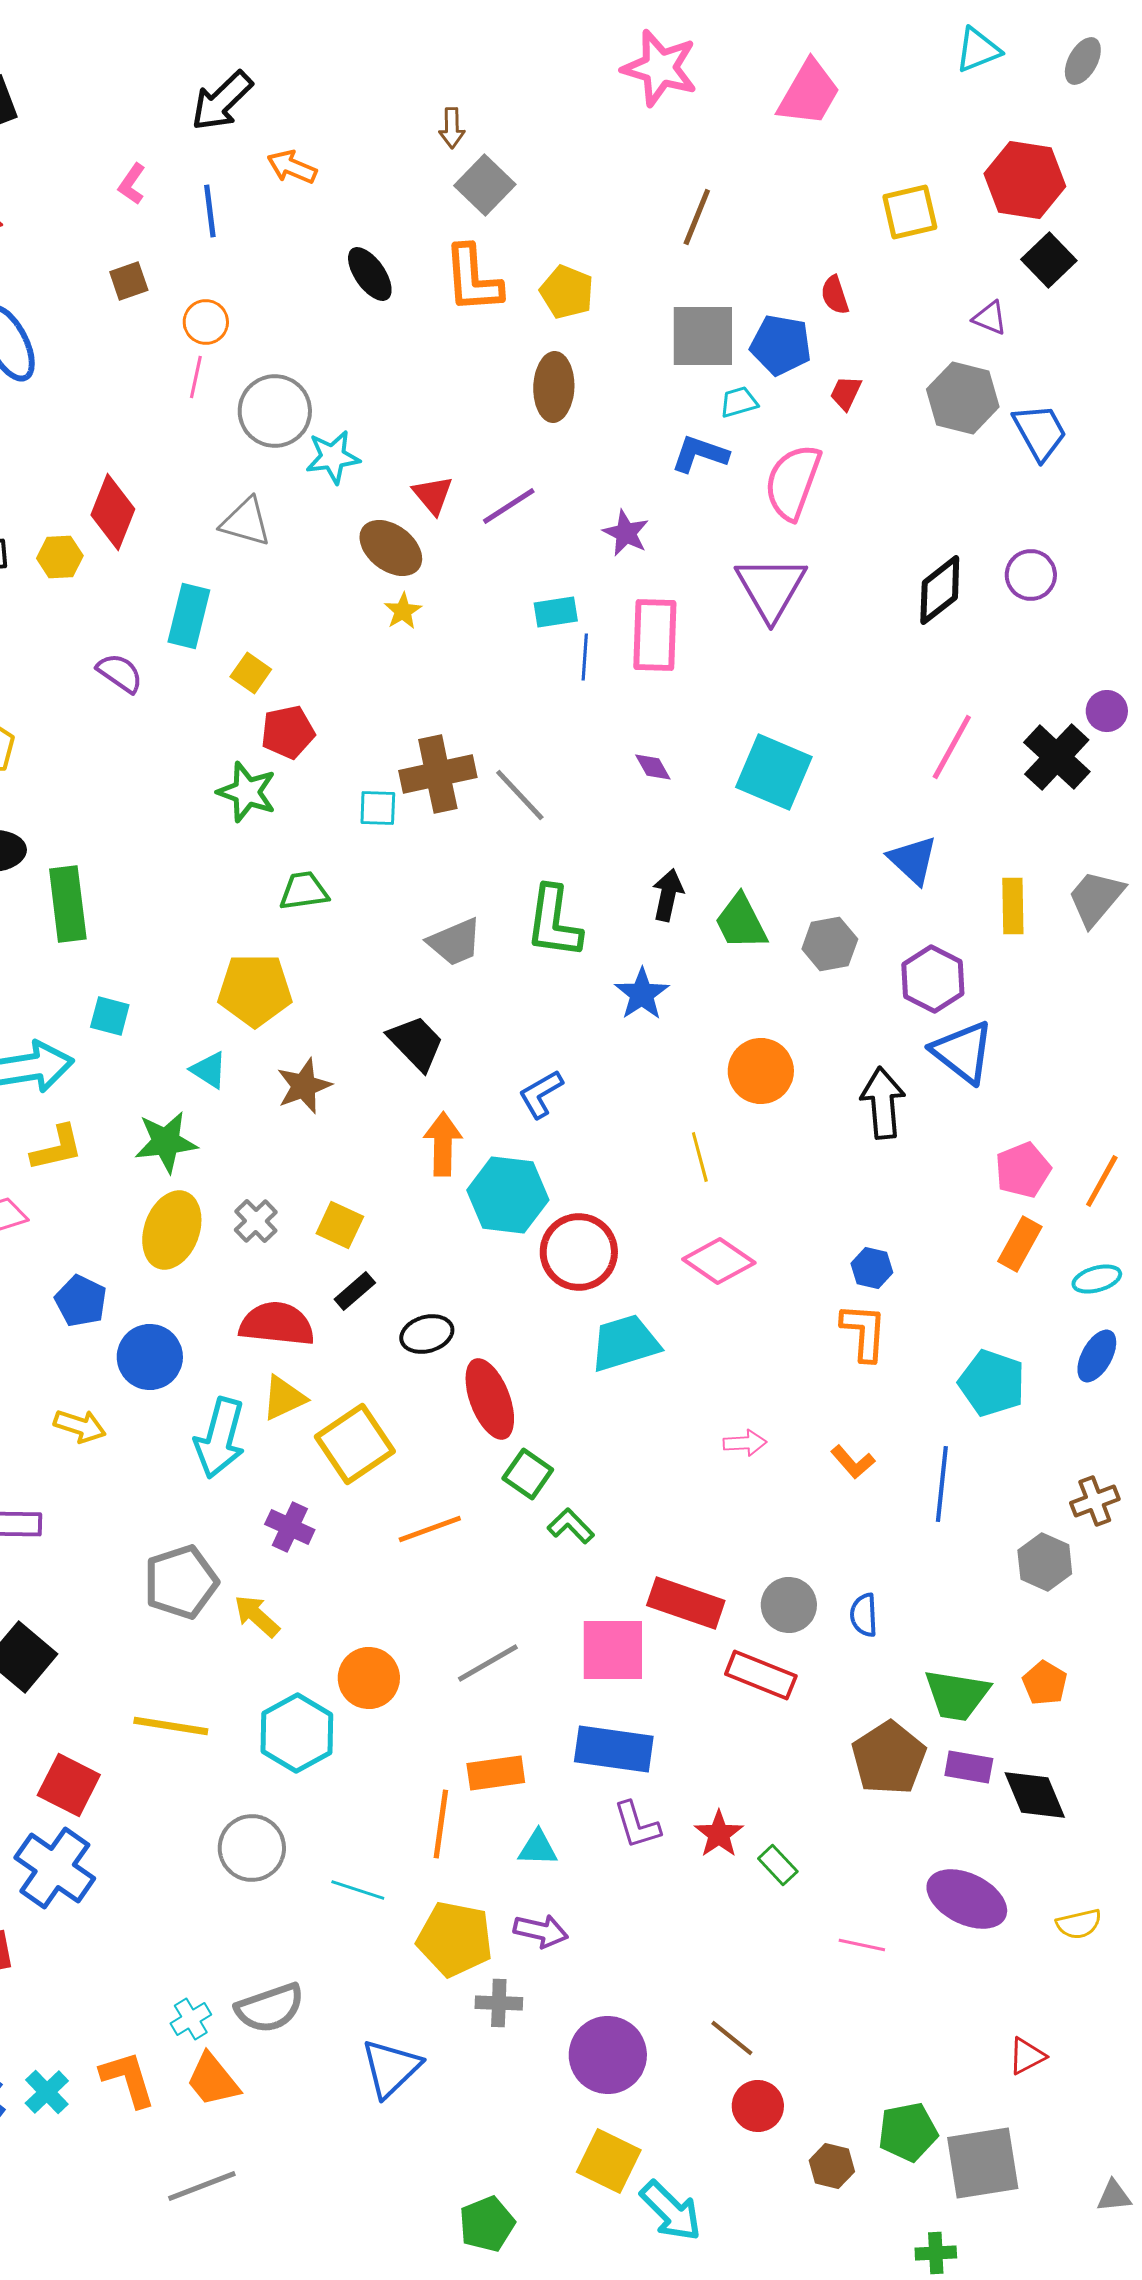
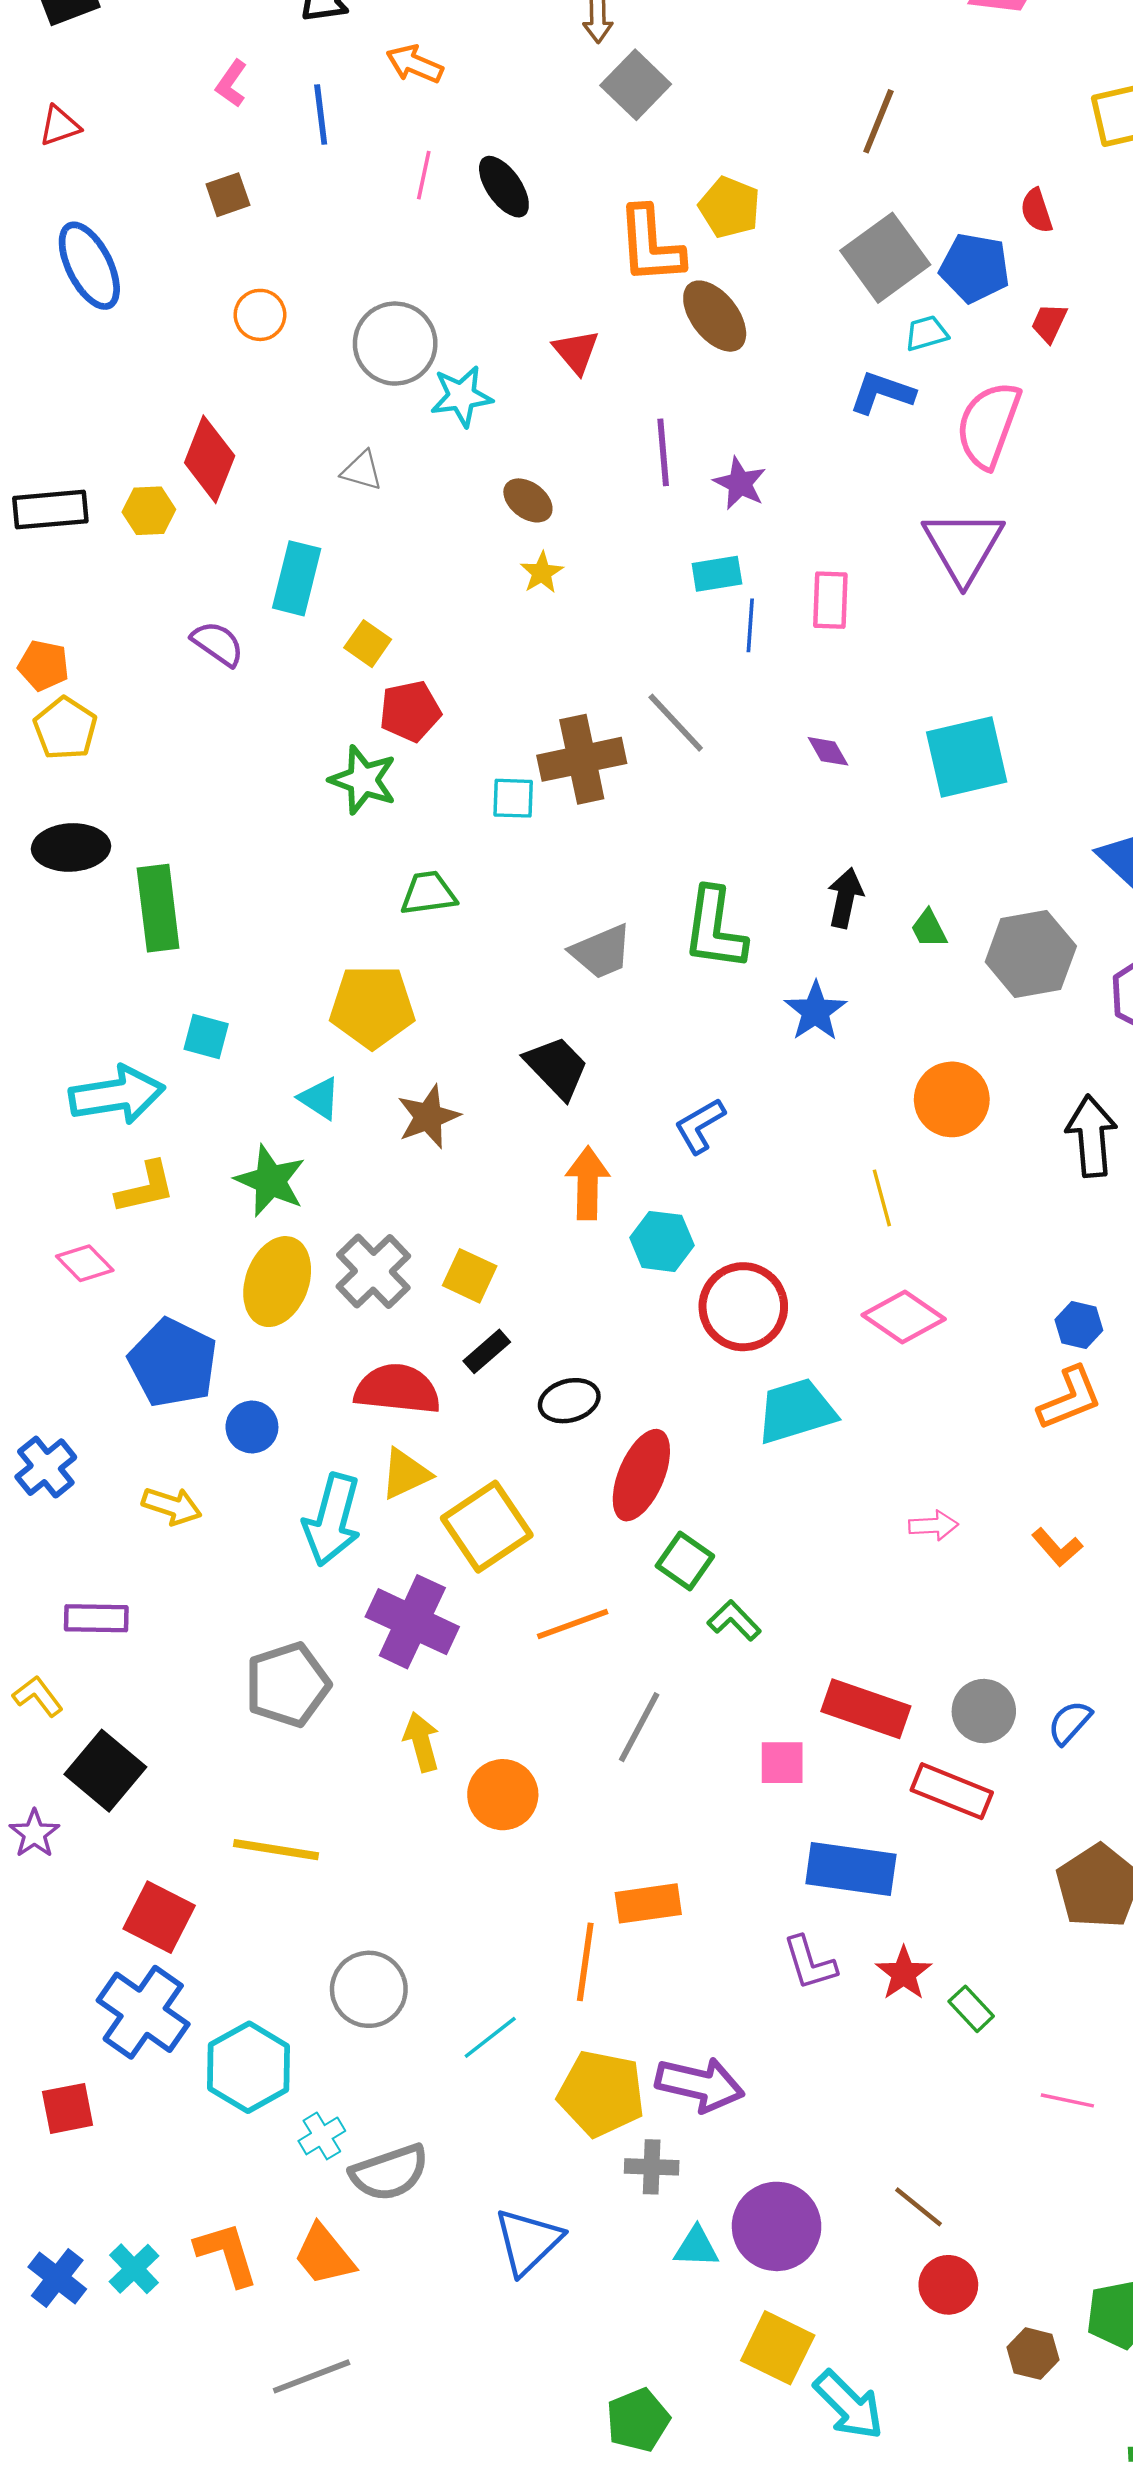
orange L-shape: (473, 279) -> (651, 245), moved
orange circle: (206, 322) -> (260, 315), moved
gray square: (703, 336) -> (885, 258), turned -36
pink line: (196, 377) -> (424, 175), moved
brown ellipse: (554, 387) -> (715, 316), turned -40
red triangle: (433, 495) -> (576, 352), moved
purple line: (509, 506) -> (663, 452), turned -62
gray triangle: (246, 522) -> (362, 471), size x0.7
purple star: (626, 533) -> (740, 483), moved
brown ellipse: (391, 548) -> (528, 500), size x0.7
pink rectangle: (655, 635) -> (830, 600), size x0.7
cyan square: (774, 772) -> (967, 757), turned -36
gray line: (520, 795) -> (676, 723), moved
green trapezoid: (741, 922) -> (929, 929), size x0.6
gray hexagon: (830, 944) -> (1031, 954), size x1.4
green star: (166, 1142) -> (270, 1181), turned 30
cyan hexagon: (508, 1195) -> (662, 1241), size x0.7
gray cross: (256, 1221) -> (373, 1271), size x1.5
blue pentagon: (81, 1301) -> (173, 1363), size x1.5
orange L-shape: (864, 1332) -> (1070, 1398), turned 64
blue circle: (150, 1357) -> (252, 1427), size x0.7
red ellipse: (490, 1399) -> (641, 1475), turned 44
purple cross: (290, 1527) -> (412, 1622), size x1.6
blue semicircle: (864, 1615) -> (1070, 1722), turned 45
yellow arrow: (257, 1616) -> (421, 1742), moved, turned 33
pink square: (613, 1650) -> (782, 1763), size x0.6
gray line: (488, 1663) -> (639, 1727), moved, turned -32
cyan hexagon: (297, 1733) -> (249, 2067), moved
blue rectangle: (614, 1749) -> (851, 1869), moved
cyan triangle: (538, 1848) -> (696, 2247), moved
cyan line: (358, 1890) -> (490, 2037), turned -56
purple arrow: (541, 1931) -> (700, 2084), size x1.4
cyan cross: (191, 2019) -> (322, 2136), moved

